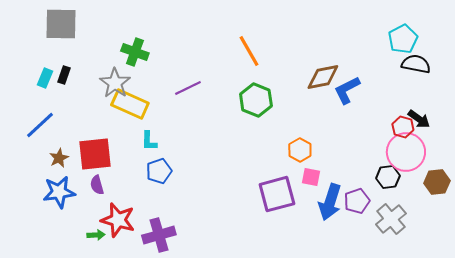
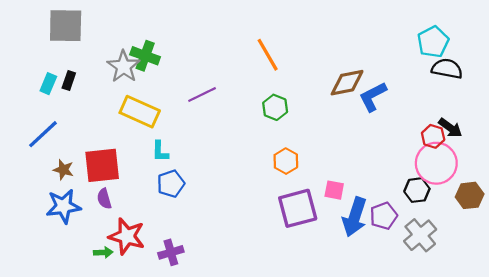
gray star: (115, 83) -> (124, 67), moved
green hexagon: (256, 100) -> (275, 107), size x0.7
orange hexagon: (300, 150) -> (286, 161), moved
brown star: (59, 158) -> (63, 170), turned -30
purple cross: (159, 235) -> (171, 252), size x0.7

